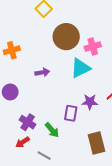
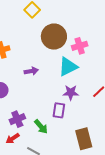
purple star: (90, 102) -> (71, 93), moved
purple cross: (28, 122) -> (17, 119), turned 35

